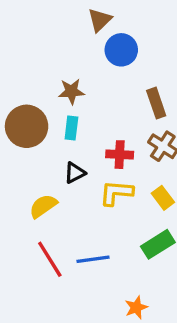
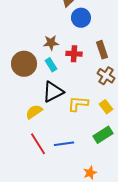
cyan rectangle: (71, 128) -> (51, 65), turned -40
red cross: (120, 155) -> (74, 54), moved
black triangle: (75, 173) -> (53, 92), size x1.6

